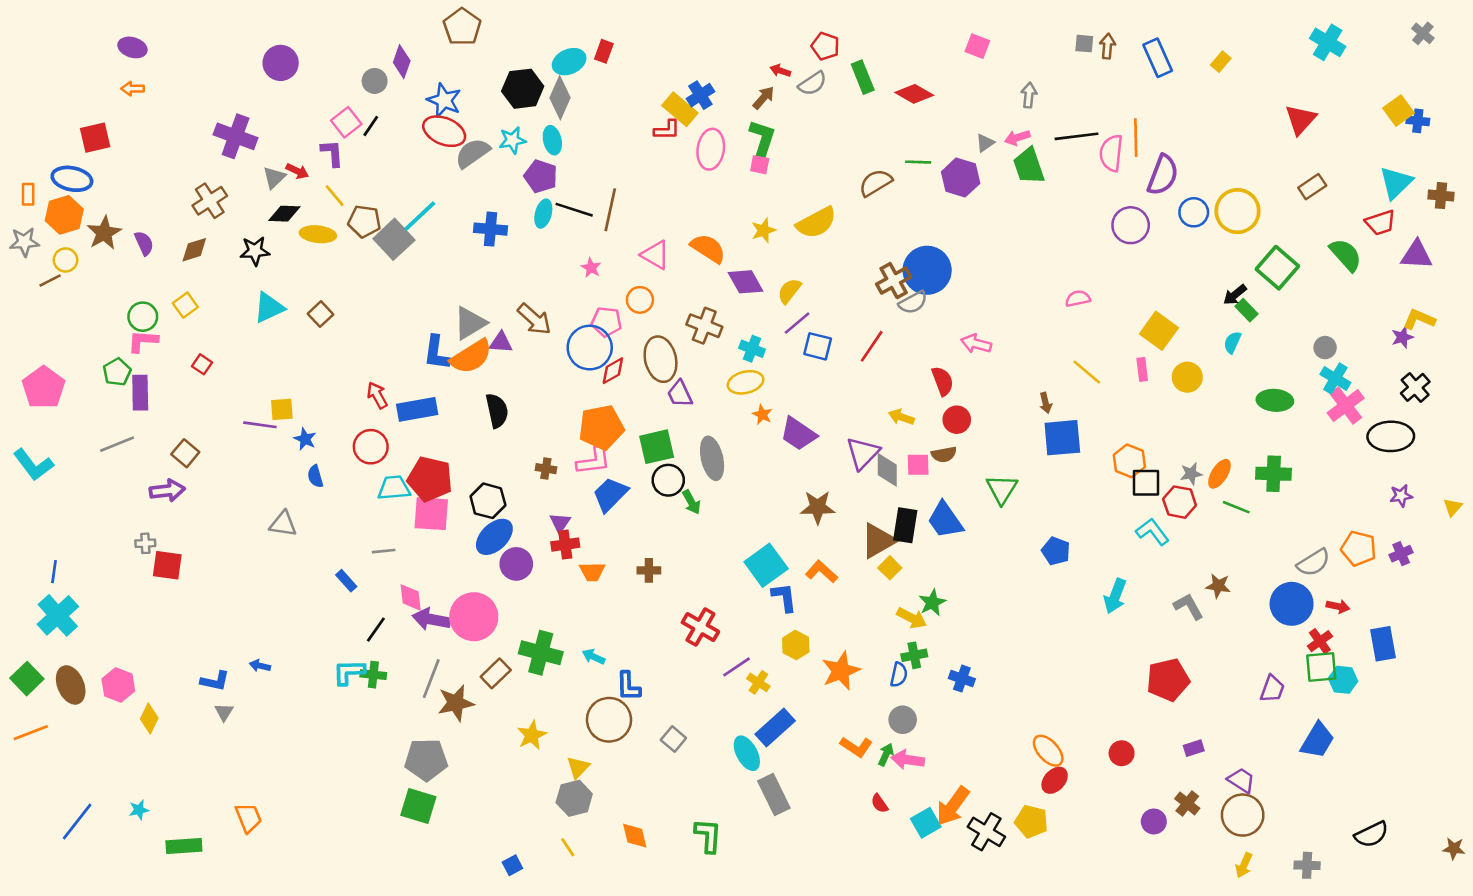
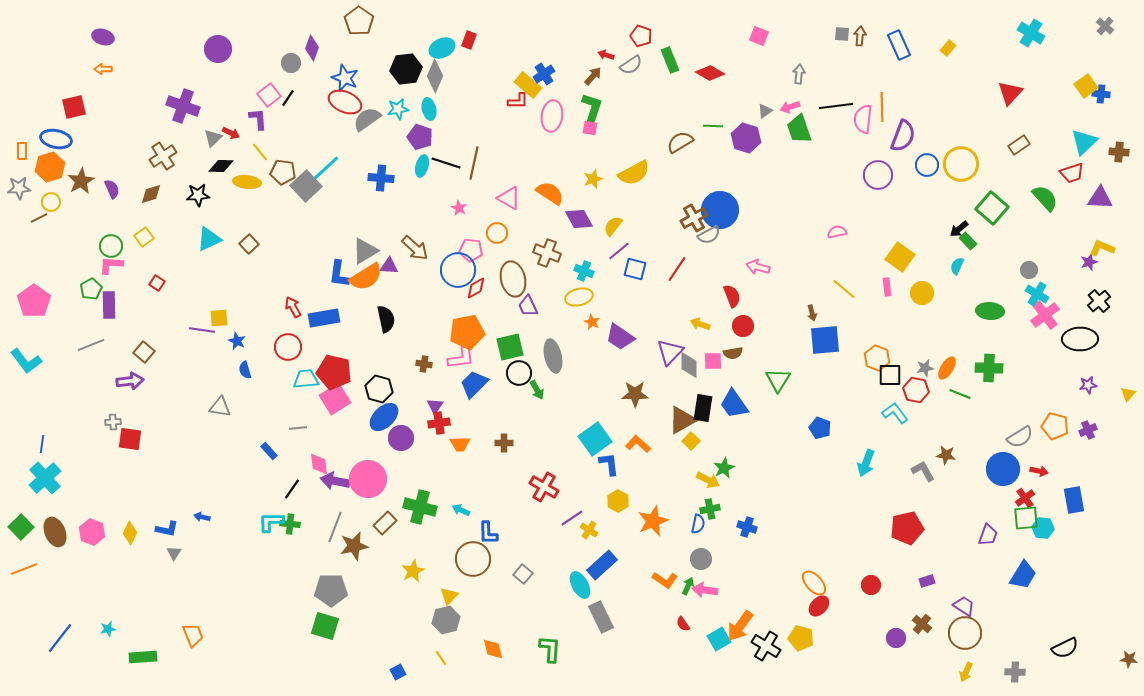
pink square: (431, 514) -> (335, 399), turned -36
yellow diamond: (149, 718) -> (130, 533), moved

